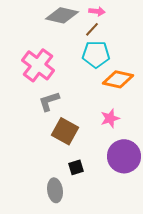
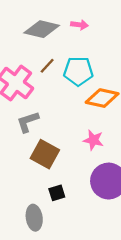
brown line: (92, 29) -> (47, 66), moved
pink star: (110, 118) -> (93, 140), turned 30

